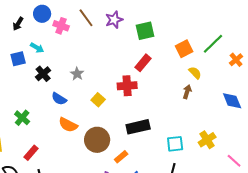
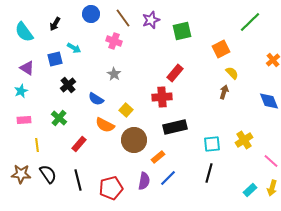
blue circle: (42, 14) -> (91, 14), moved
pink cross: (61, 26) -> (114, 41), moved
green line: (213, 44) -> (250, 22), moved
red rectangle: (143, 63) -> (175, 73), moved
black cross: (43, 74) -> (68, 85), moved
red cross: (127, 86) -> (162, 97), moved
yellow square: (98, 100) -> (126, 110), moved
red rectangle: (31, 153) -> (79, 144), moved

